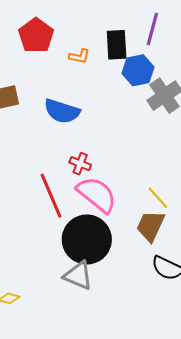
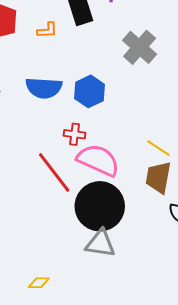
blue hexagon: (138, 70) -> (89, 91), moved

